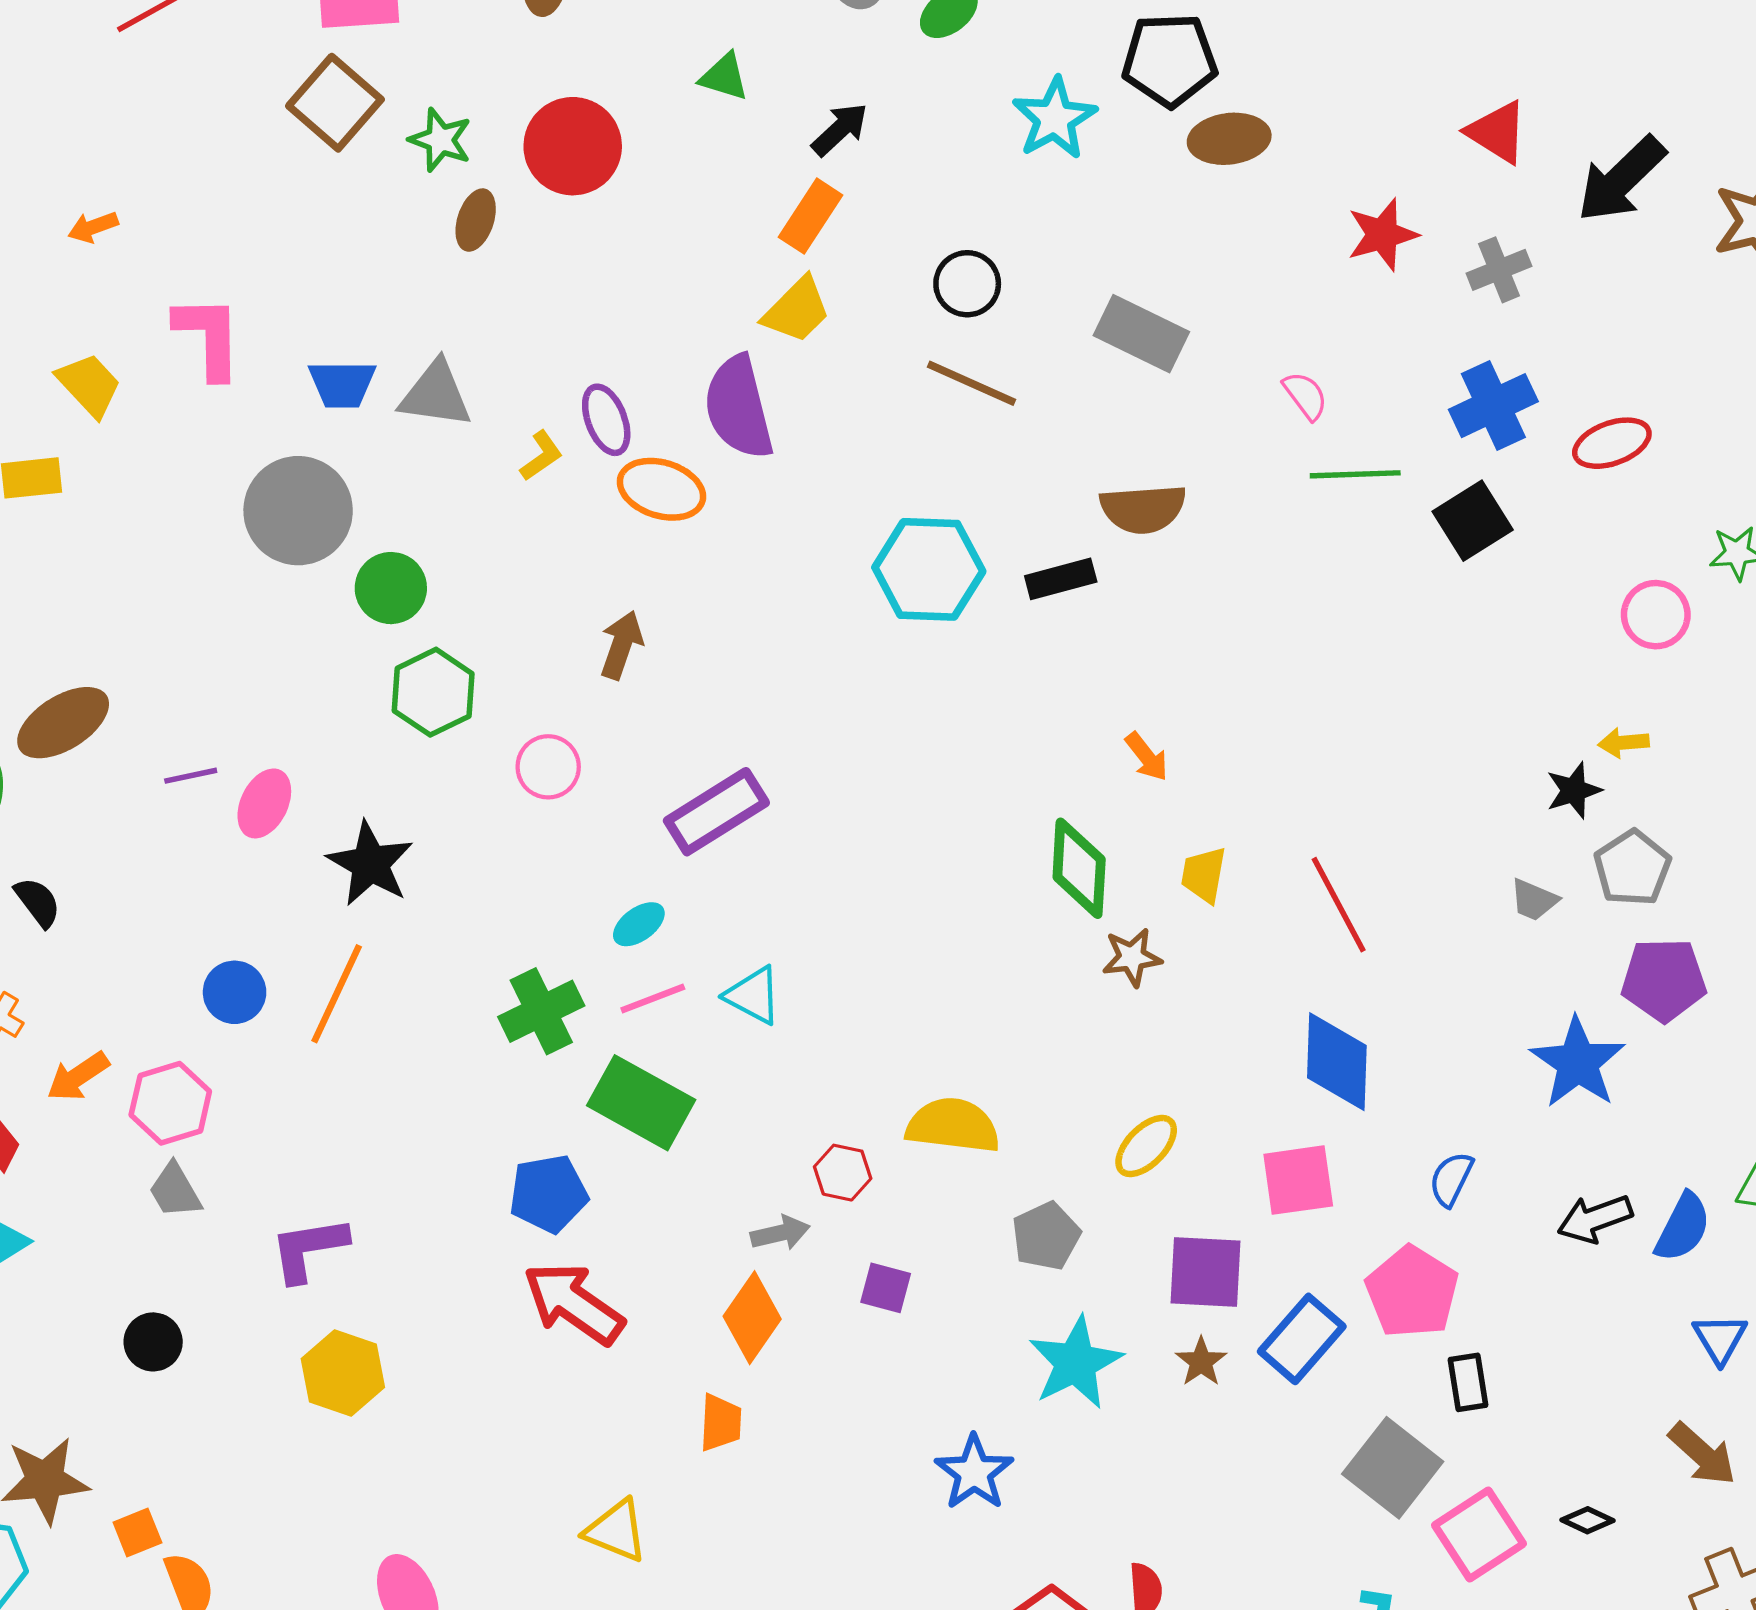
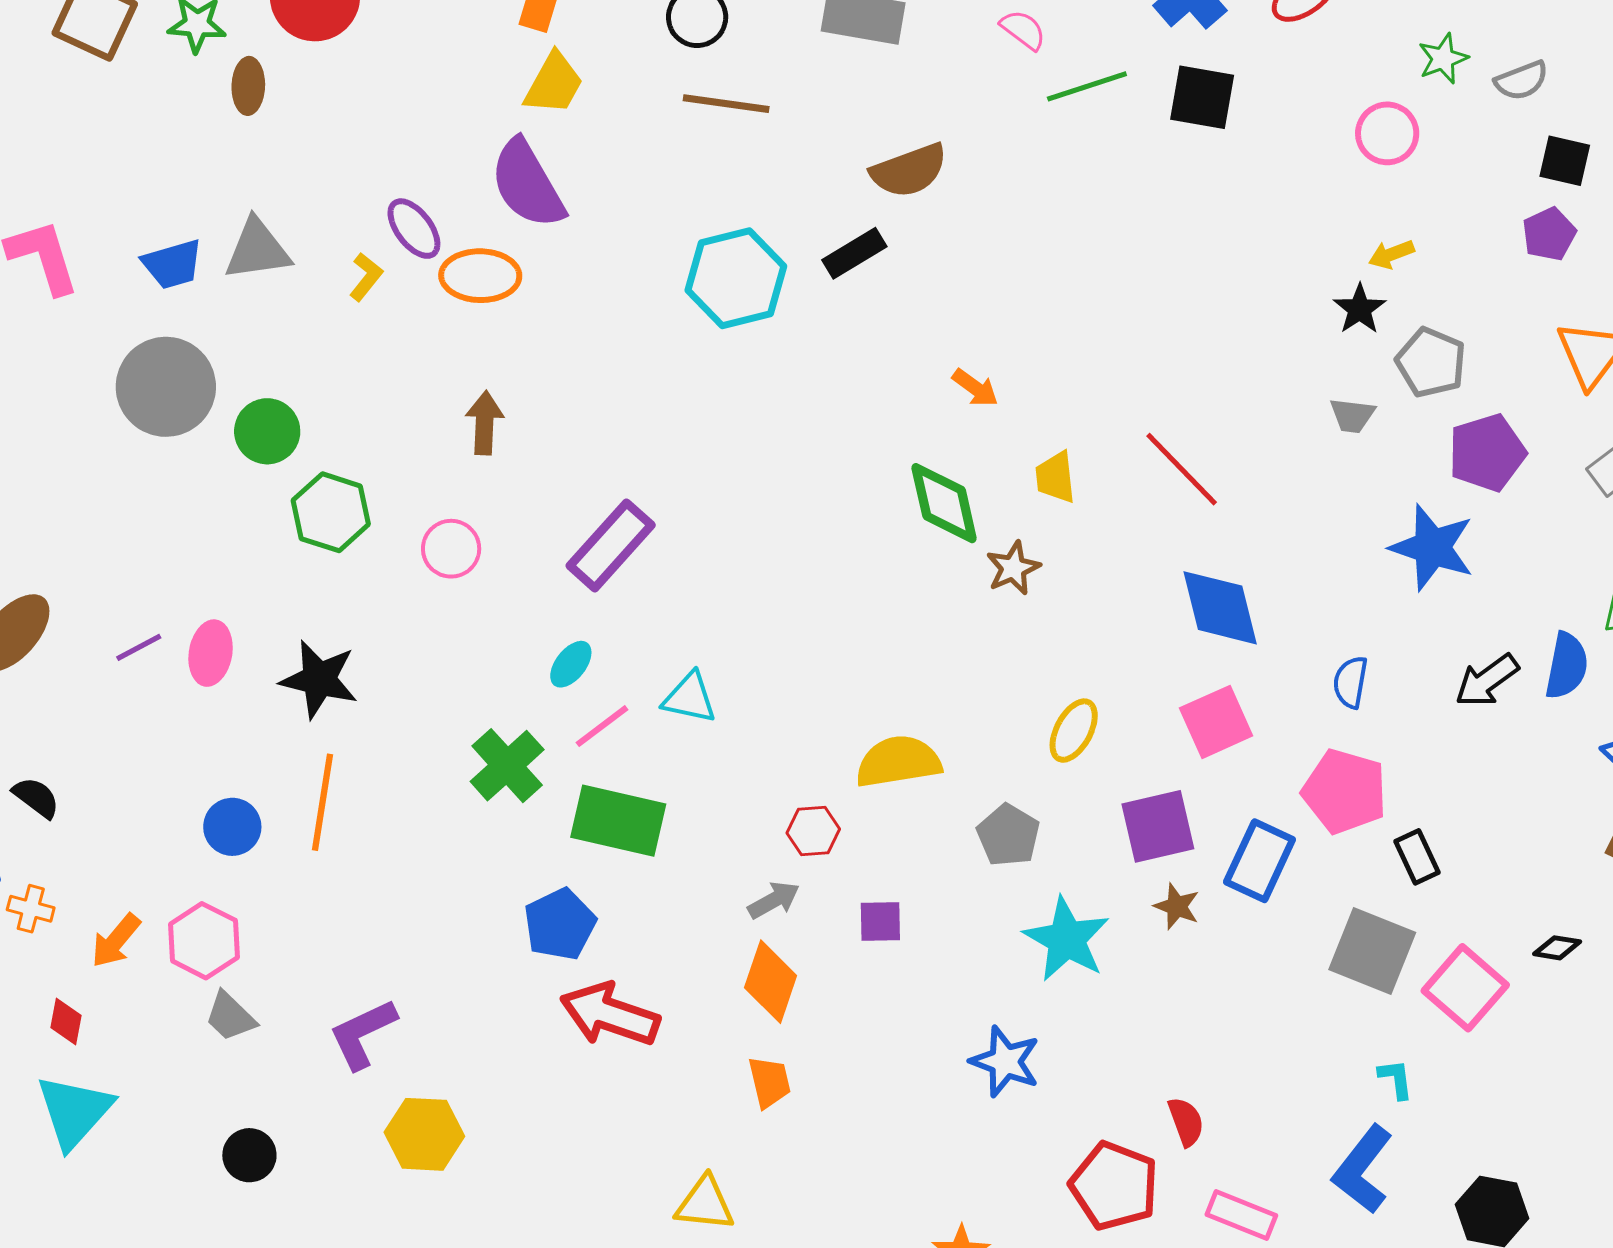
black square: (1473, 521) -> (1202, 97), turned -32

